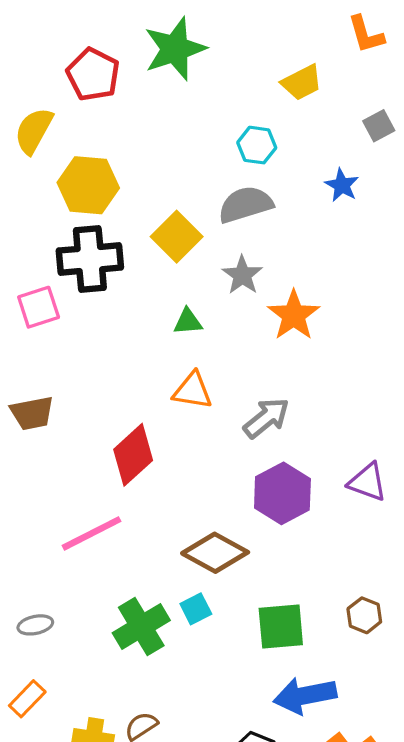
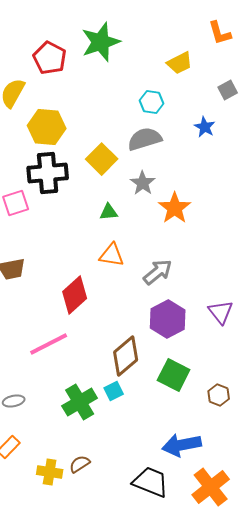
purple triangle: (368, 482) -> (221, 312), turned 32
brown diamond: (215, 553) -> (126, 356), turned -69
green square: (281, 627) -> (174, 375), moved, turned 32

